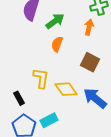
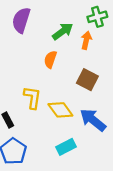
green arrow: (55, 21) -> (63, 31), moved
cyan rectangle: (49, 120) -> (66, 147), moved

